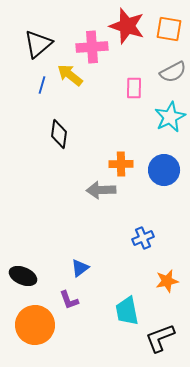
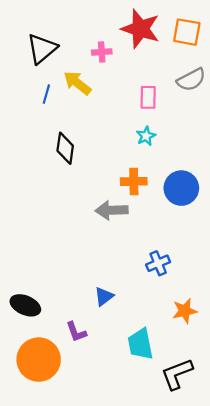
pink cross: (92, 47) -> (102, 52), size x0.6
cyan star: (170, 117) -> (146, 136), moved, size x0.6
blue triangle: (80, 268) -> (104, 296), moved

